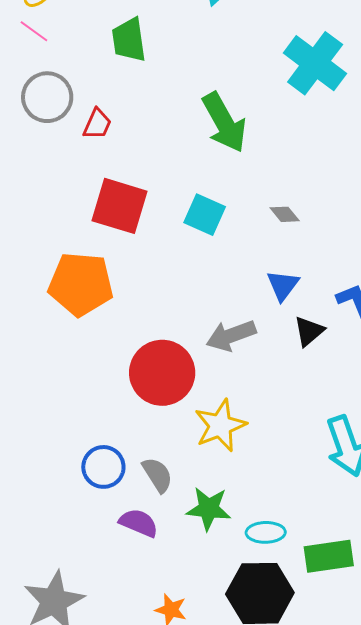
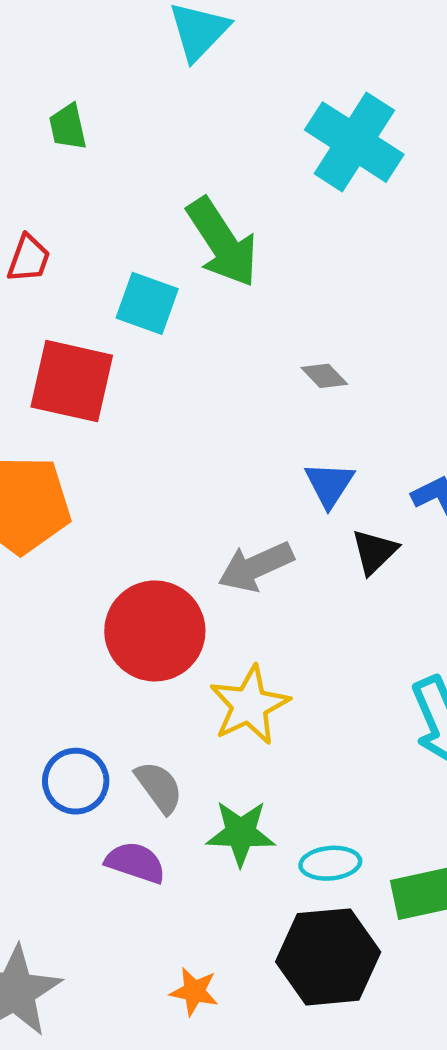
green trapezoid: (129, 40) -> (68, 127), size x0.7
cyan square: (205, 215) -> (147, 303), moved

